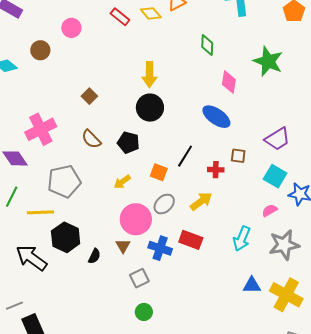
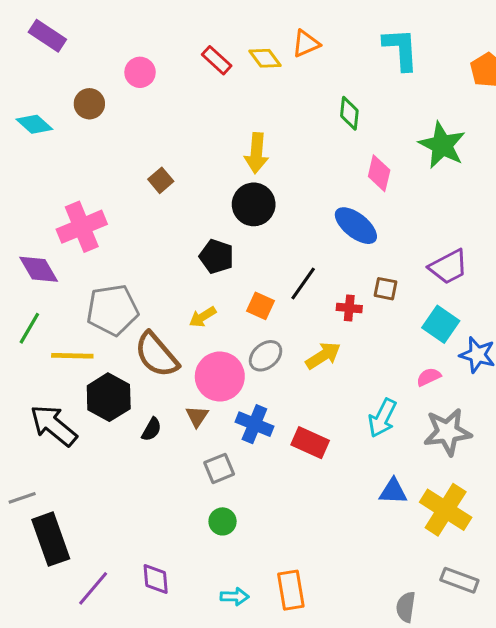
brown semicircle: (91, 139) -> (156, 355), moved, size x1.5
red rectangle: (191, 240) -> (310, 443), moved

